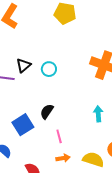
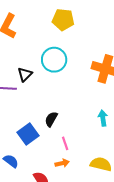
cyan circle: (49, 69) -> (54, 60), moved, size x1.6
orange arrow: (63, 158) -> (62, 163), moved

